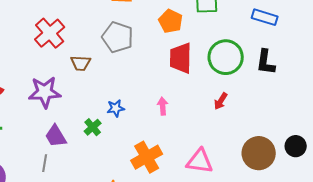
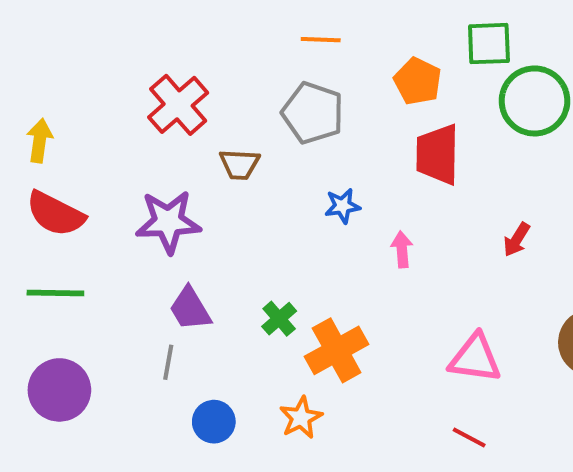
green circle: (226, 57) -> (534, 101), moved
blue star: (116, 108) -> (342, 206), moved
green cross: (93, 127) -> (279, 319), moved
orange cross: (147, 157) -> (337, 350), moved

